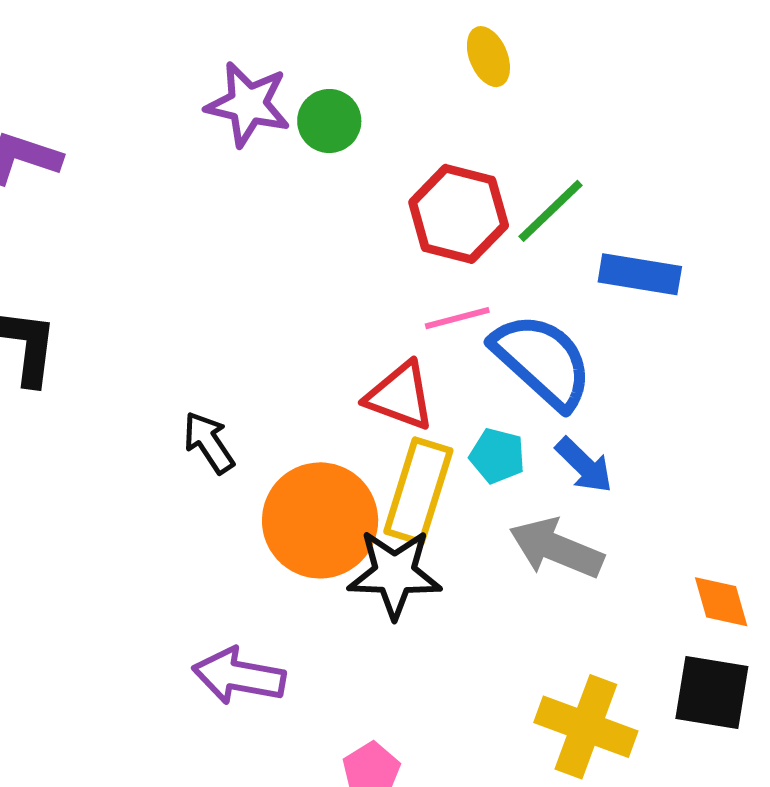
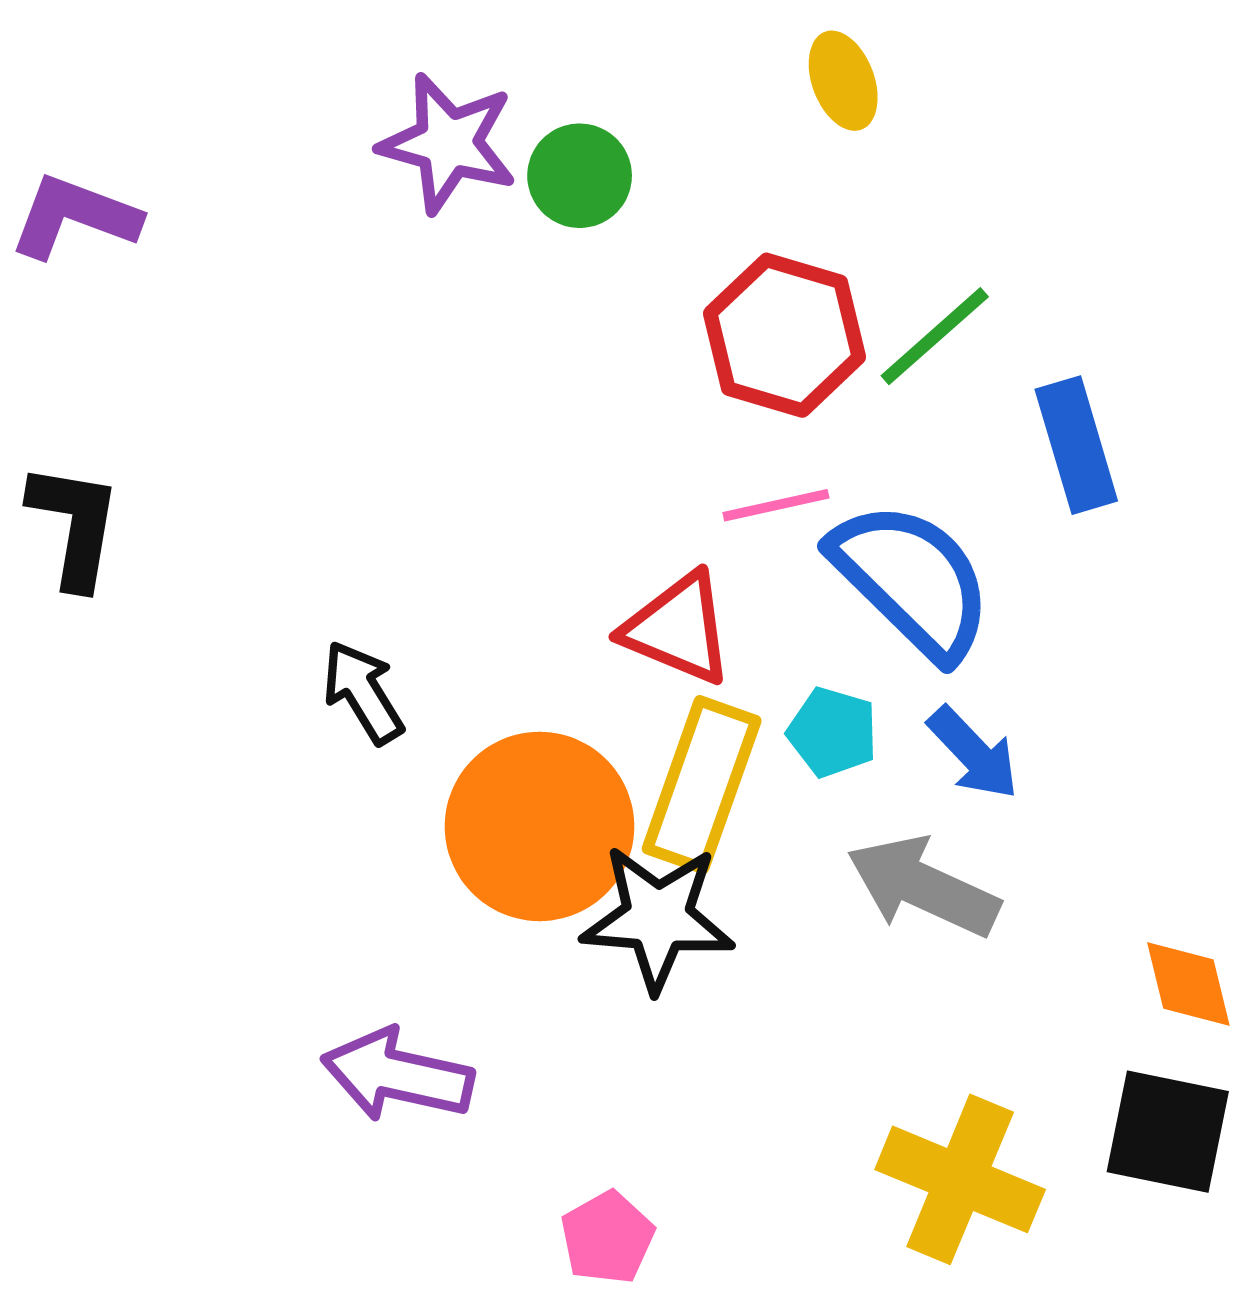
blue rectangle: (640, 274) -> (1076, 445), turned 62

